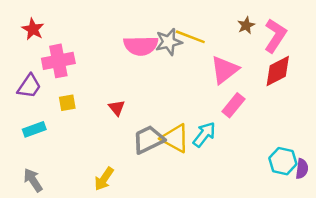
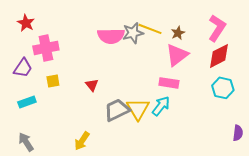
brown star: (246, 25) -> (178, 33), moved
pink rectangle: (233, 105) -> (169, 83), moved, turned 60
yellow triangle: (175, 138) -> (138, 109), turned 30
cyan hexagon: (283, 161) -> (223, 88), moved

